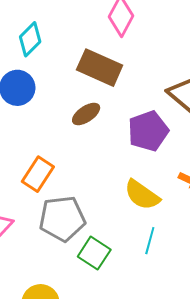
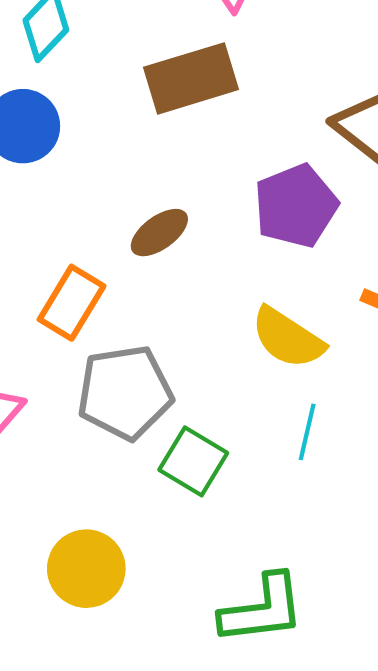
brown rectangle: (100, 68) -> (191, 78), turned -39
brown ellipse: (86, 114) -> (159, 233), moved

